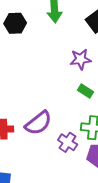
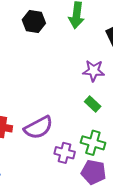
purple cross: (68, 142) -> (65, 153), turned -30

